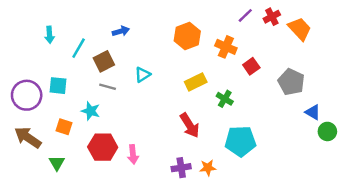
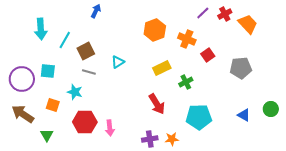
blue arrow: (121, 31) -> (96, 11), moved, turned -48
cyan arrow: (50, 35) -> (41, 29), size x1.5
gray pentagon: (291, 82) -> (241, 68), turned -30
green cross: (225, 99) -> (186, 82), turned 32
blue triangle: (313, 112) -> (244, 115), moved

